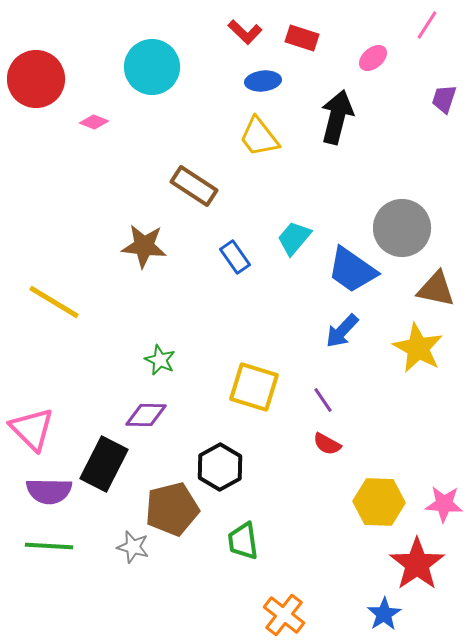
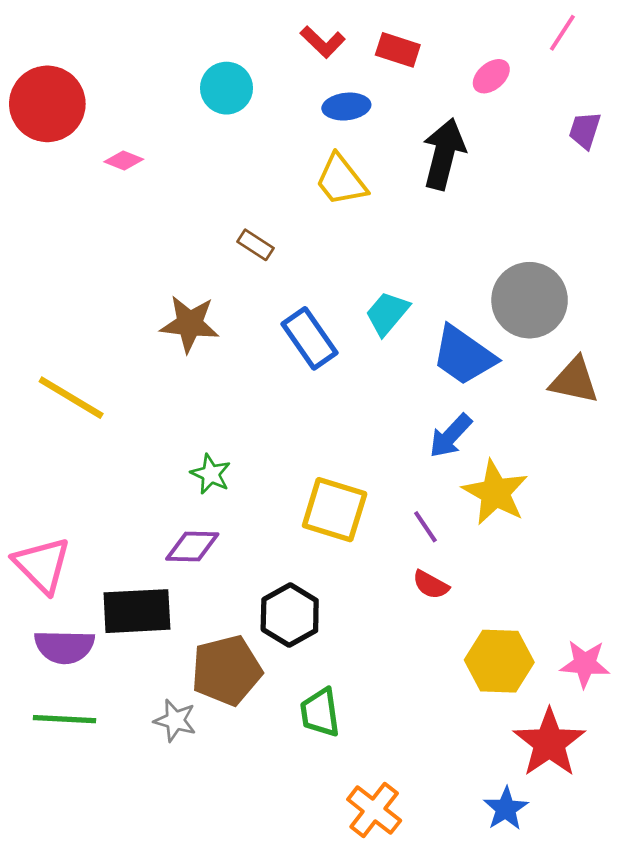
cyan circle: (152, 67) -> (227, 88), moved, size x0.7
brown rectangle: (194, 186) -> (255, 245), size x0.6
blue rectangle: (235, 257) -> (310, 338), size x1.4
yellow star: (418, 348) -> (495, 493), moved
black rectangle: (104, 464) -> (137, 611), turned 60

